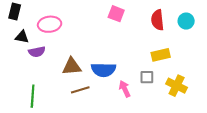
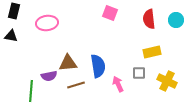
black triangle: (22, 37) -> (11, 36), moved
purple semicircle: (37, 52) -> (49, 76), moved
blue semicircle: (104, 70) -> (98, 66), turned -100

